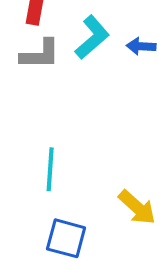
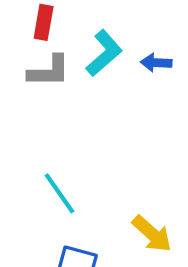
cyan line: (50, 169) -> (60, 193), turned -39

